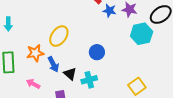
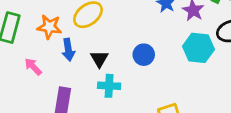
blue circle: (97, 52) -> (144, 55), moved
black triangle: (70, 74) -> (99, 59), moved

